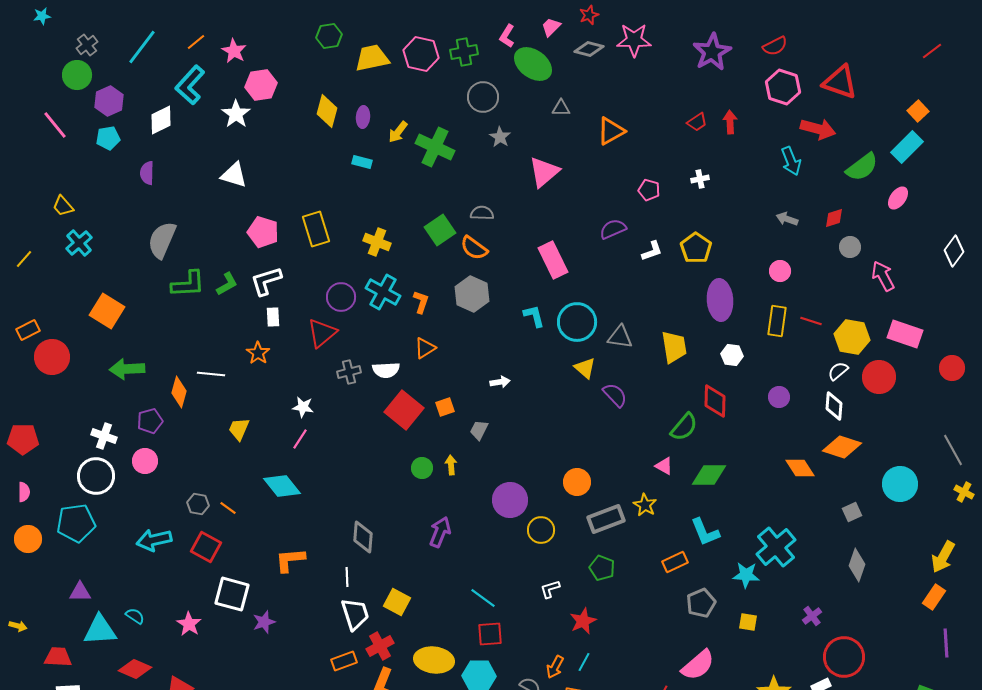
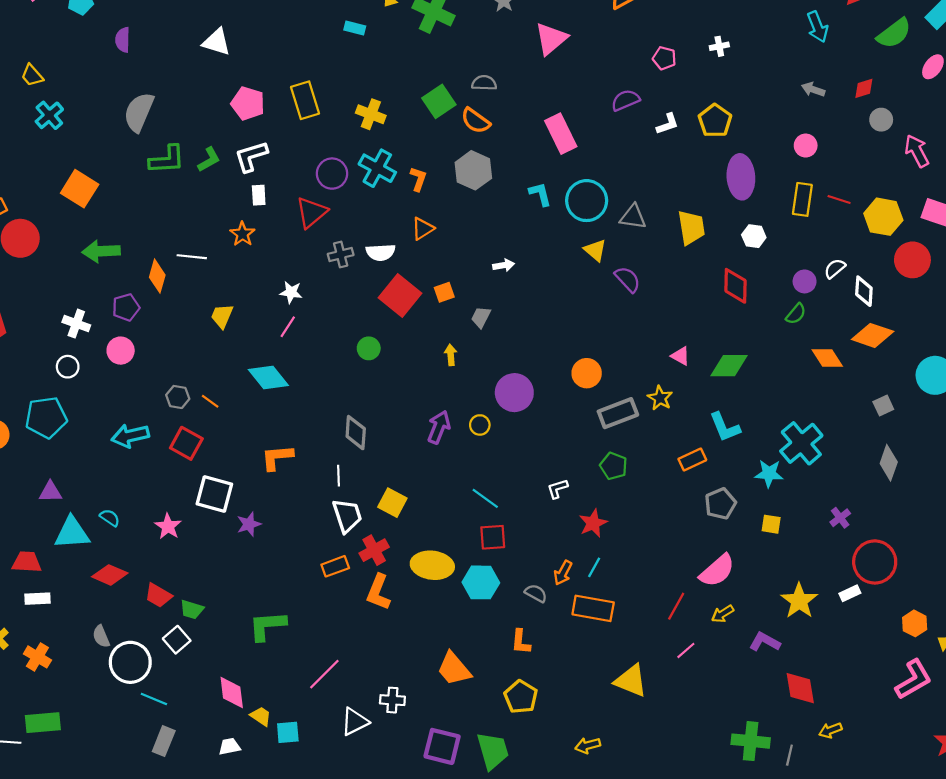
white semicircle: (838, 371) -> (835, 269), moved
green semicircle: (684, 427) -> (796, 314), moved, size x0.7
green circle: (422, 468) -> (369, 348), moved
white circle: (96, 476) -> (68, 367), size x0.6
yellow circle: (541, 530) -> (480, 425), moved, size x0.7

